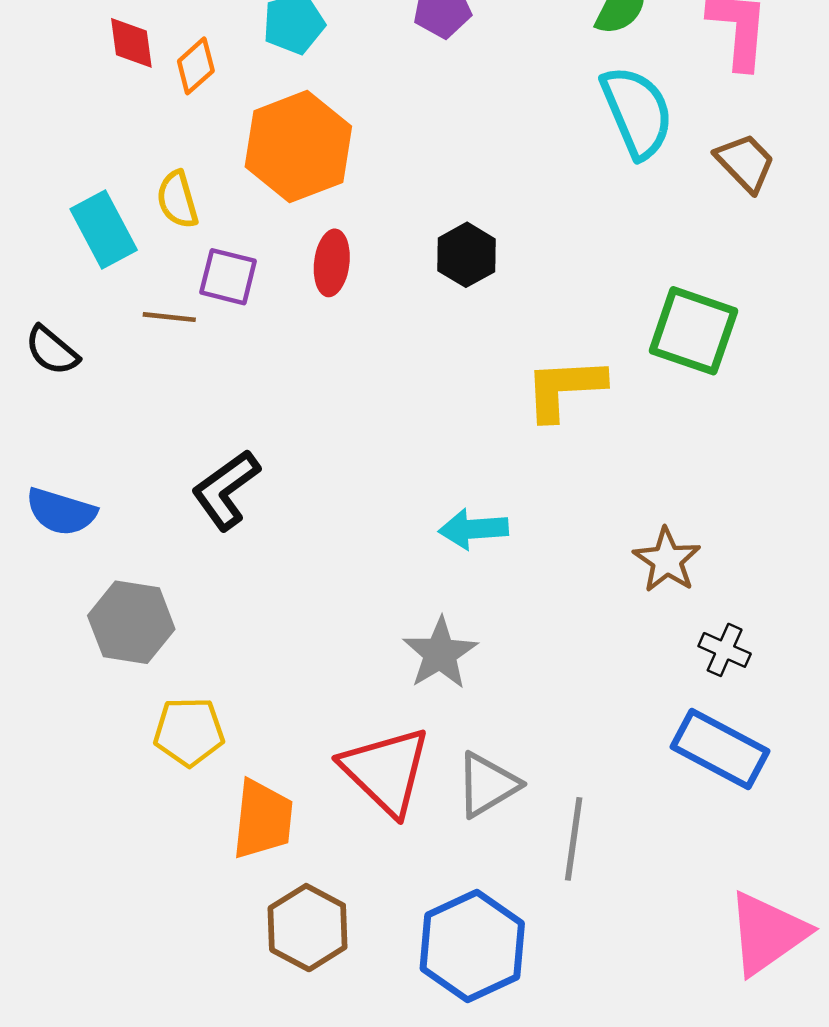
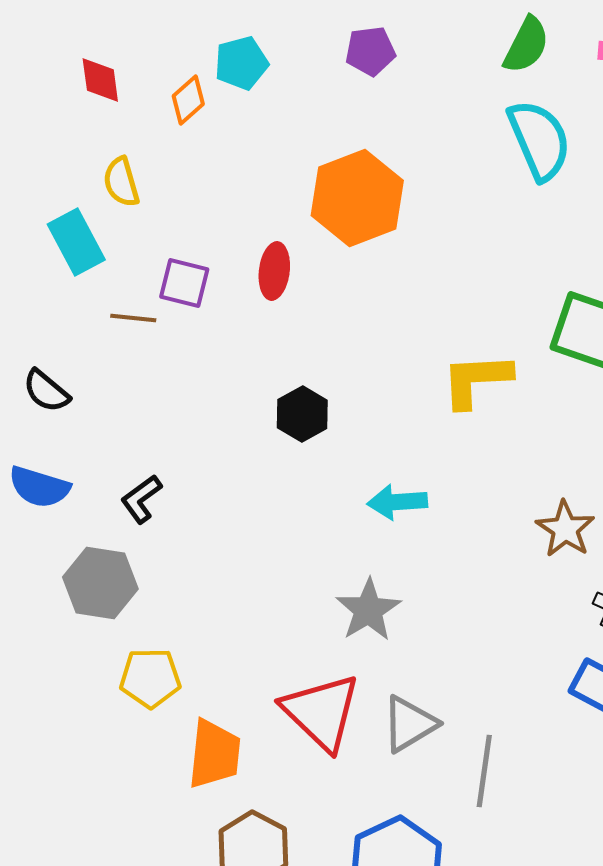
orange diamond: (196, 66) -> (188, 100), moved
orange hexagon: (298, 147) -> (357, 198), moved
yellow semicircle: (177, 200) -> (121, 182), moved
black hexagon: (467, 255) -> (302, 414), moved
black semicircle: (52, 350) -> (46, 391), moved
black L-shape: (226, 490) -> (141, 499), moved, size x0.7

